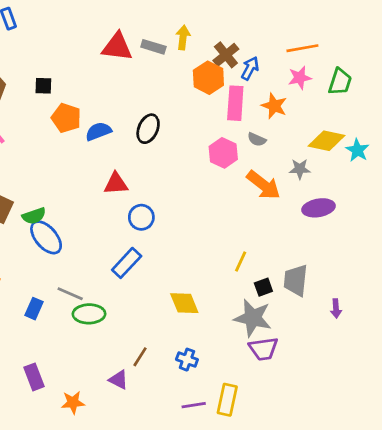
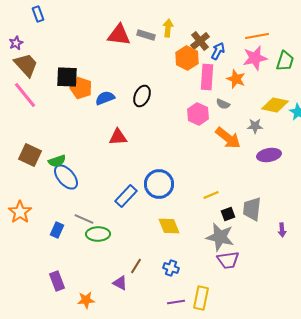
pink star: (300, 78) -> (255, 58), size x1.4
black square: (43, 86) -> (67, 77), moved, size x1.6
blue circle: (141, 217) -> (159, 184), moved, size x1.5
yellow line: (241, 262) -> (211, 195), turned 42

